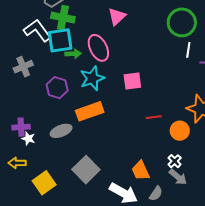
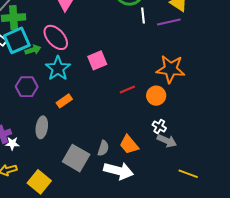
orange rectangle: (90, 111) -> (64, 101), size x0.6
gray ellipse: (61, 131) -> (42, 127), turned -45
gray semicircle: (156, 194) -> (103, 148), moved

